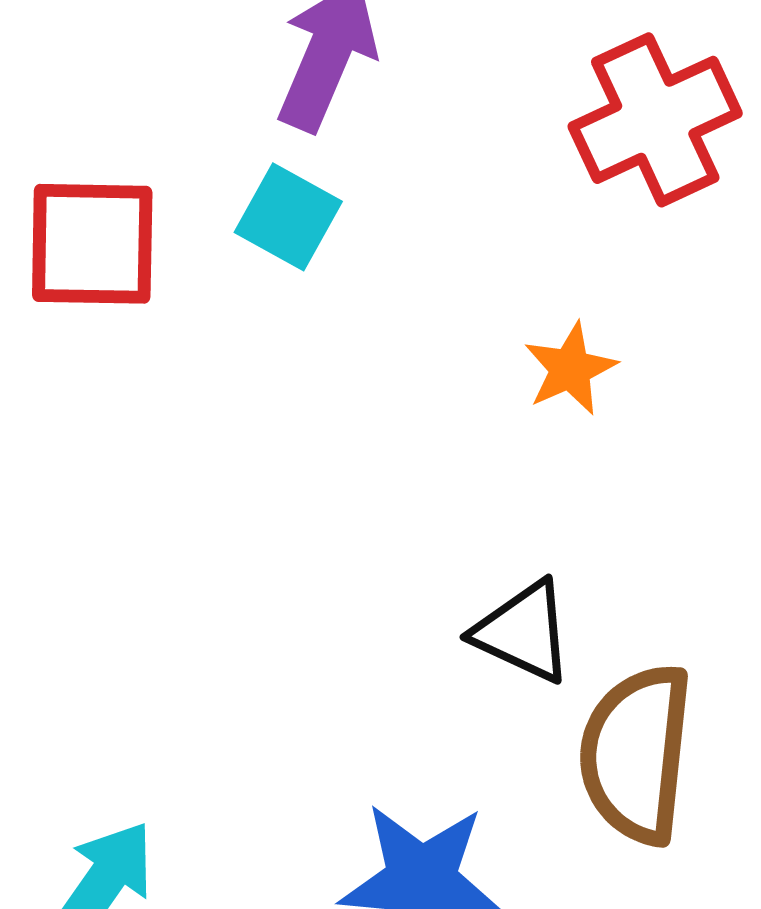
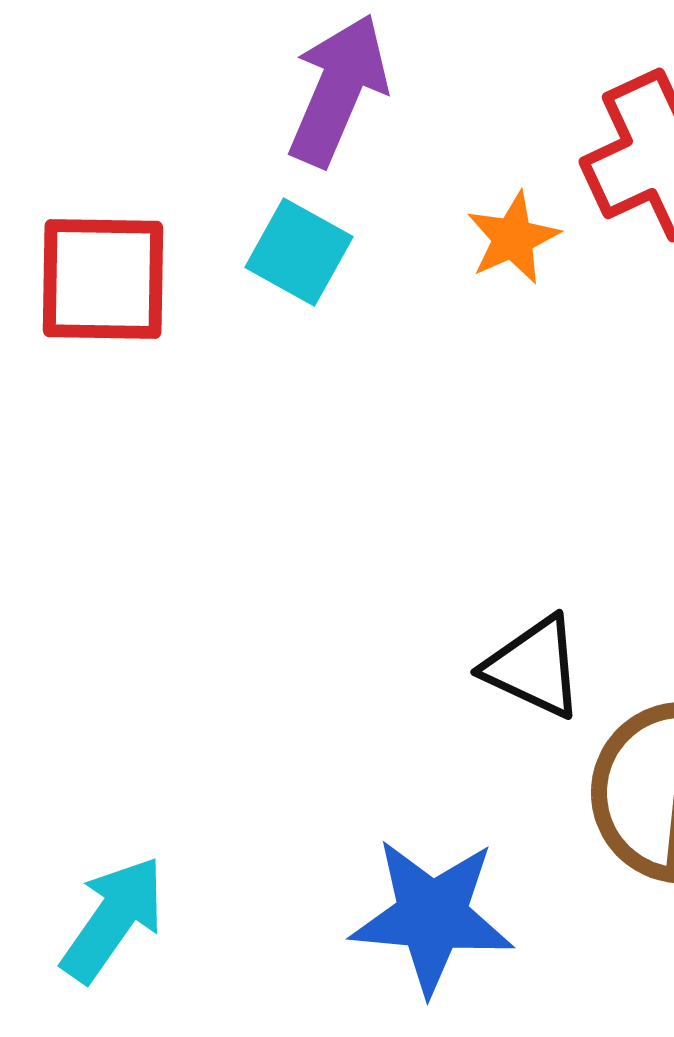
orange star: (570, 369) -> (513, 238), moved

